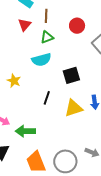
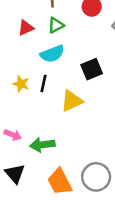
red triangle: (25, 25) -> (26, 28), moved, turned 32
black line: (47, 98) -> (44, 83), moved
yellow triangle: (73, 108) -> (72, 101), moved

